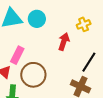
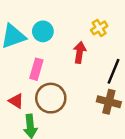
pink rectangle: (17, 55) -> (36, 69), moved

